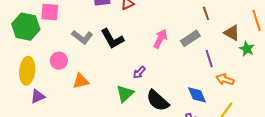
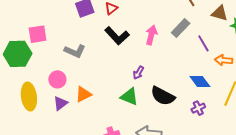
black L-shape: (112, 39) -> (117, 36), moved
green triangle: (125, 94) -> (129, 97), turned -42
purple triangle: (38, 96) -> (61, 103), moved

